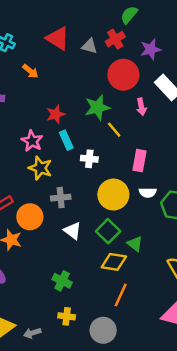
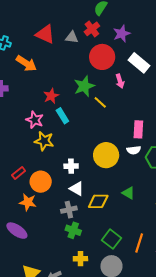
orange arrow: (30, 71) -> (26, 63), size x1.5
white cross: (89, 159) -> (71, 166), moved
pink rectangle: (139, 161) -> (138, 129), moved
gray cross: (61, 198) -> (69, 210), moved
green square: (108, 231) -> (111, 239), moved
yellow diamond: (114, 262) -> (98, 201), moved
orange line: (121, 295) -> (139, 243), moved

